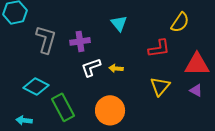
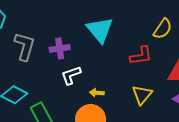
cyan triangle: (119, 23) -> (100, 30), size x1.6
yellow arrow: (116, 68) -> (97, 93), moved

